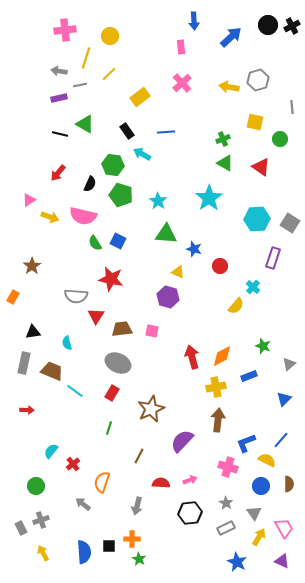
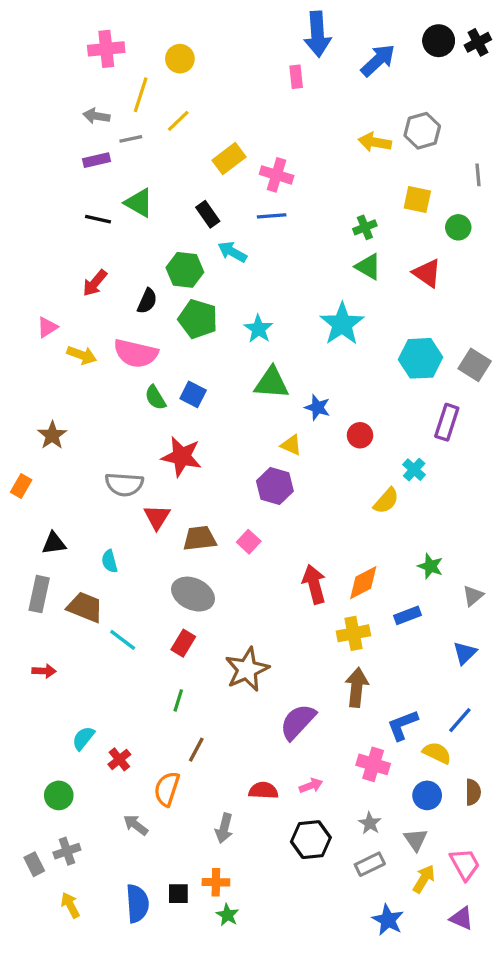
blue arrow: (194, 21) -> (317, 34), size x1.5
pink cross: (182, 83) -> (277, 175), moved, turned -30
pink square: (152, 331) -> (249, 542), turned 32
brown line: (139, 456) -> (196, 750), moved

